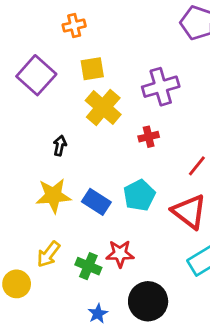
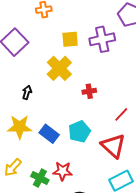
yellow square: (92, 69) -> (70, 39), moved
purple cross: (161, 87) -> (102, 39), moved

